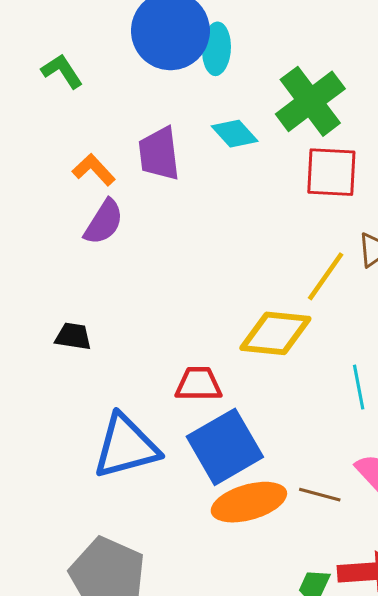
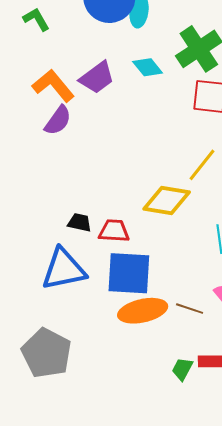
purple trapezoid: (159, 154) -> (97, 78), turned -123
orange L-shape: (94, 170) -> (53, 86), size x1.5
black trapezoid: (73, 336) -> (80, 222), moved
blue square: (225, 447) -> (129, 273), turned 30

